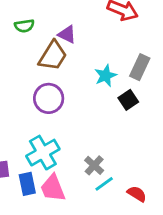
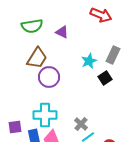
green semicircle: (24, 26) -> (32, 26), size x1.5
brown trapezoid: (53, 56) -> (37, 58), moved
cyan cross: (43, 153) -> (45, 115), turned 30

